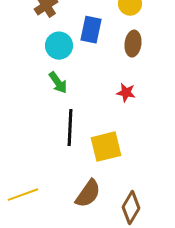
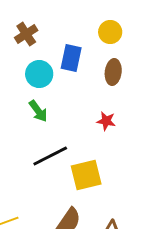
black line: (70, 128) -> (50, 156), turned 60

